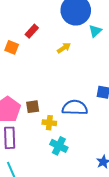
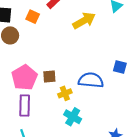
yellow arrow: (64, 48) -> (84, 21), size x1.6
yellow cross: (49, 123) -> (65, 93), turned -32

